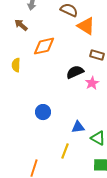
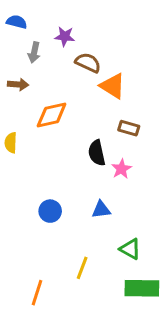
brown arrow: (21, 25) -> (18, 84), turned 144
black semicircle: (75, 72) -> (97, 153), turned -78
blue triangle: (78, 127) -> (101, 210), moved

